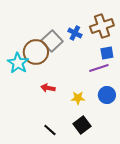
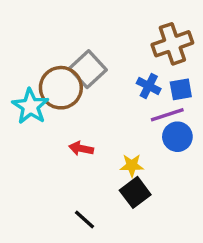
blue cross: (75, 33) -> (149, 86), moved
blue circle: (107, 95) -> (177, 137), moved
black square: (82, 125) -> (135, 192), moved

